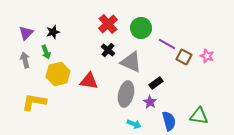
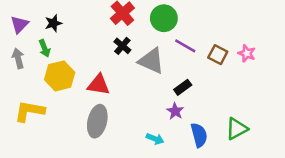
purple line: (167, 44) -> (185, 46), moved
gray ellipse: (126, 94) -> (97, 121), moved
green triangle: (199, 116) -> (237, 129), turned -36

